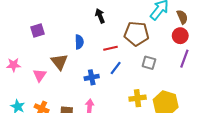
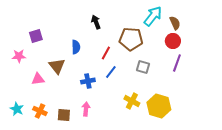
red line: (110, 48) -> (106, 53), turned -48
pink star: (14, 65) -> (19, 56), moved
pink triangle: (40, 75) -> (38, 79), turned 48
yellow cross: (138, 98) -> (132, 101), turned 35

